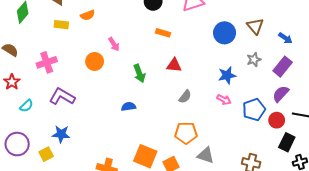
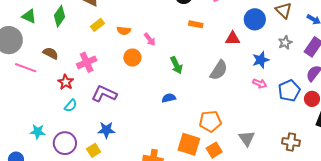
orange semicircle: (88, 15) -> (124, 31), moved, turned 32
yellow rectangle: (61, 25) -> (97, 25), turned -40
red triangle: (174, 65) -> (233, 38), moved
red star: (12, 82) -> (66, 82), moved
gray semicircle: (185, 97) -> (219, 70), moved, size x1.5
orange pentagon: (186, 133) -> (210, 121), moved
gray triangle: (206, 155) -> (247, 138), turned 42

